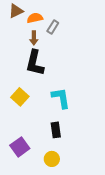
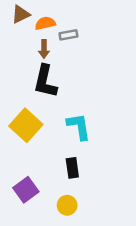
gray rectangle: (53, 27) -> (68, 35), turned 48
yellow square: (20, 97) -> (26, 125), size x1.4

